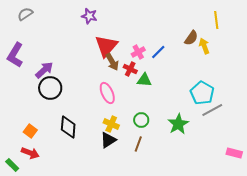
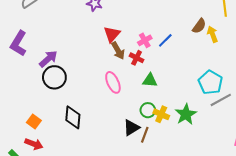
red triangle: (106, 46) -> (112, 34), size x0.7
green triangle: (144, 80) -> (150, 80), moved
yellow cross: (111, 124) -> (161, 114), moved
black triangle: (108, 140) -> (131, 128), moved

